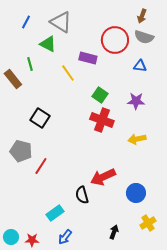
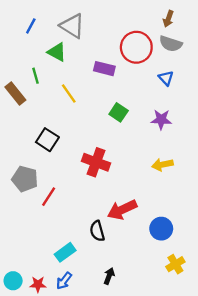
blue triangle: (140, 66) -> (166, 78), turned 40
yellow line: (68, 73) -> (69, 93), moved
red cross: (102, 120) -> (96, 162), moved
black arrow: (114, 232) -> (109, 276), moved
blue arrow: (65, 237) -> (64, 281), moved

